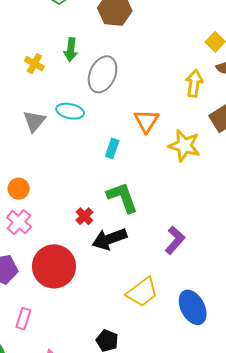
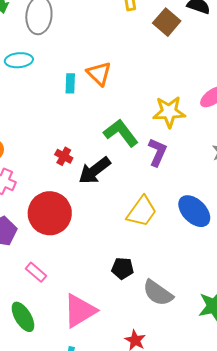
orange triangle: (146, 121) -> (99, 74), moved
yellow star: (184, 146) -> (169, 112), moved
green L-shape: (122, 197) -> (121, 133), moved
pink rectangle: (23, 319) -> (36, 272), turned -50

